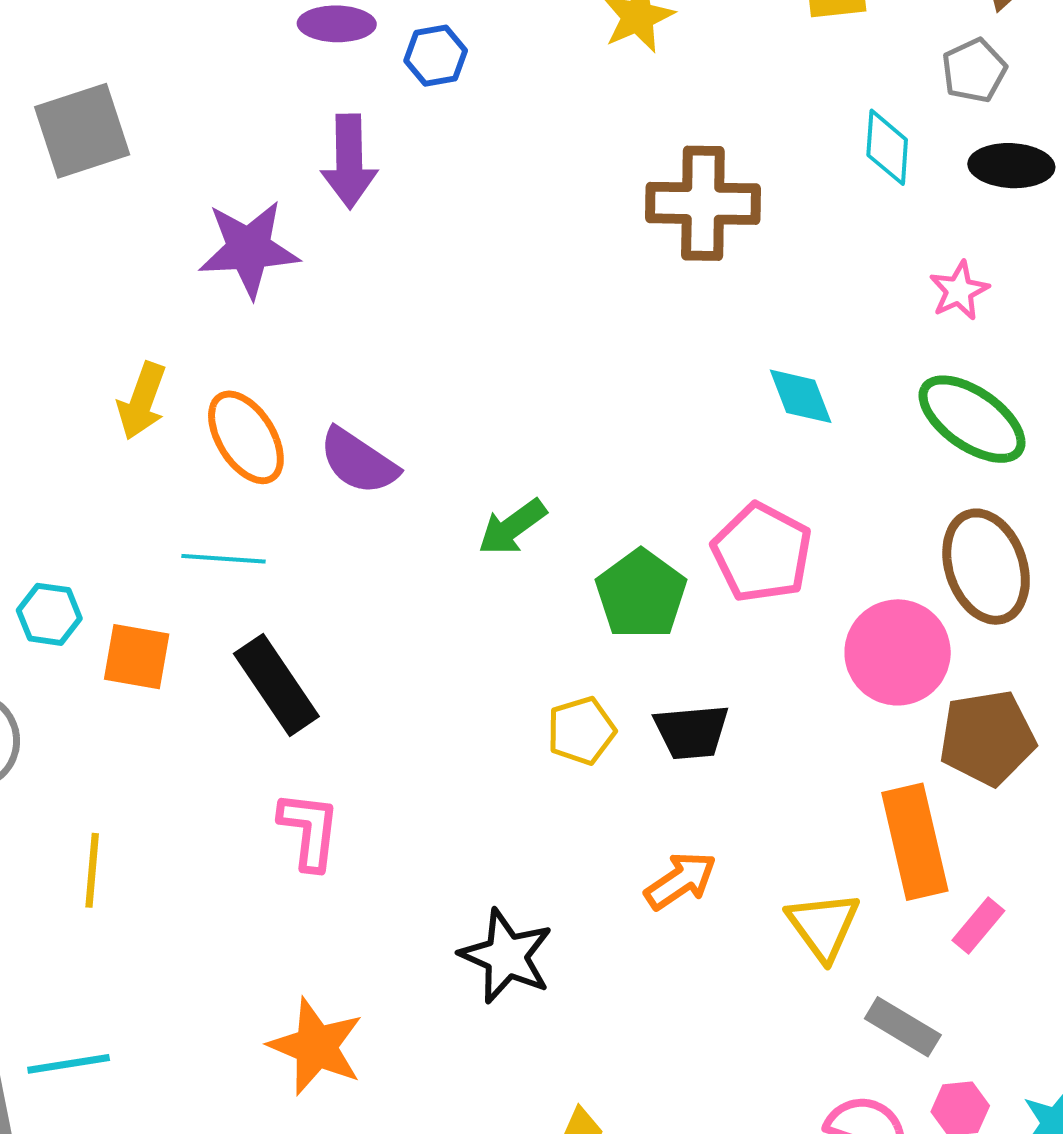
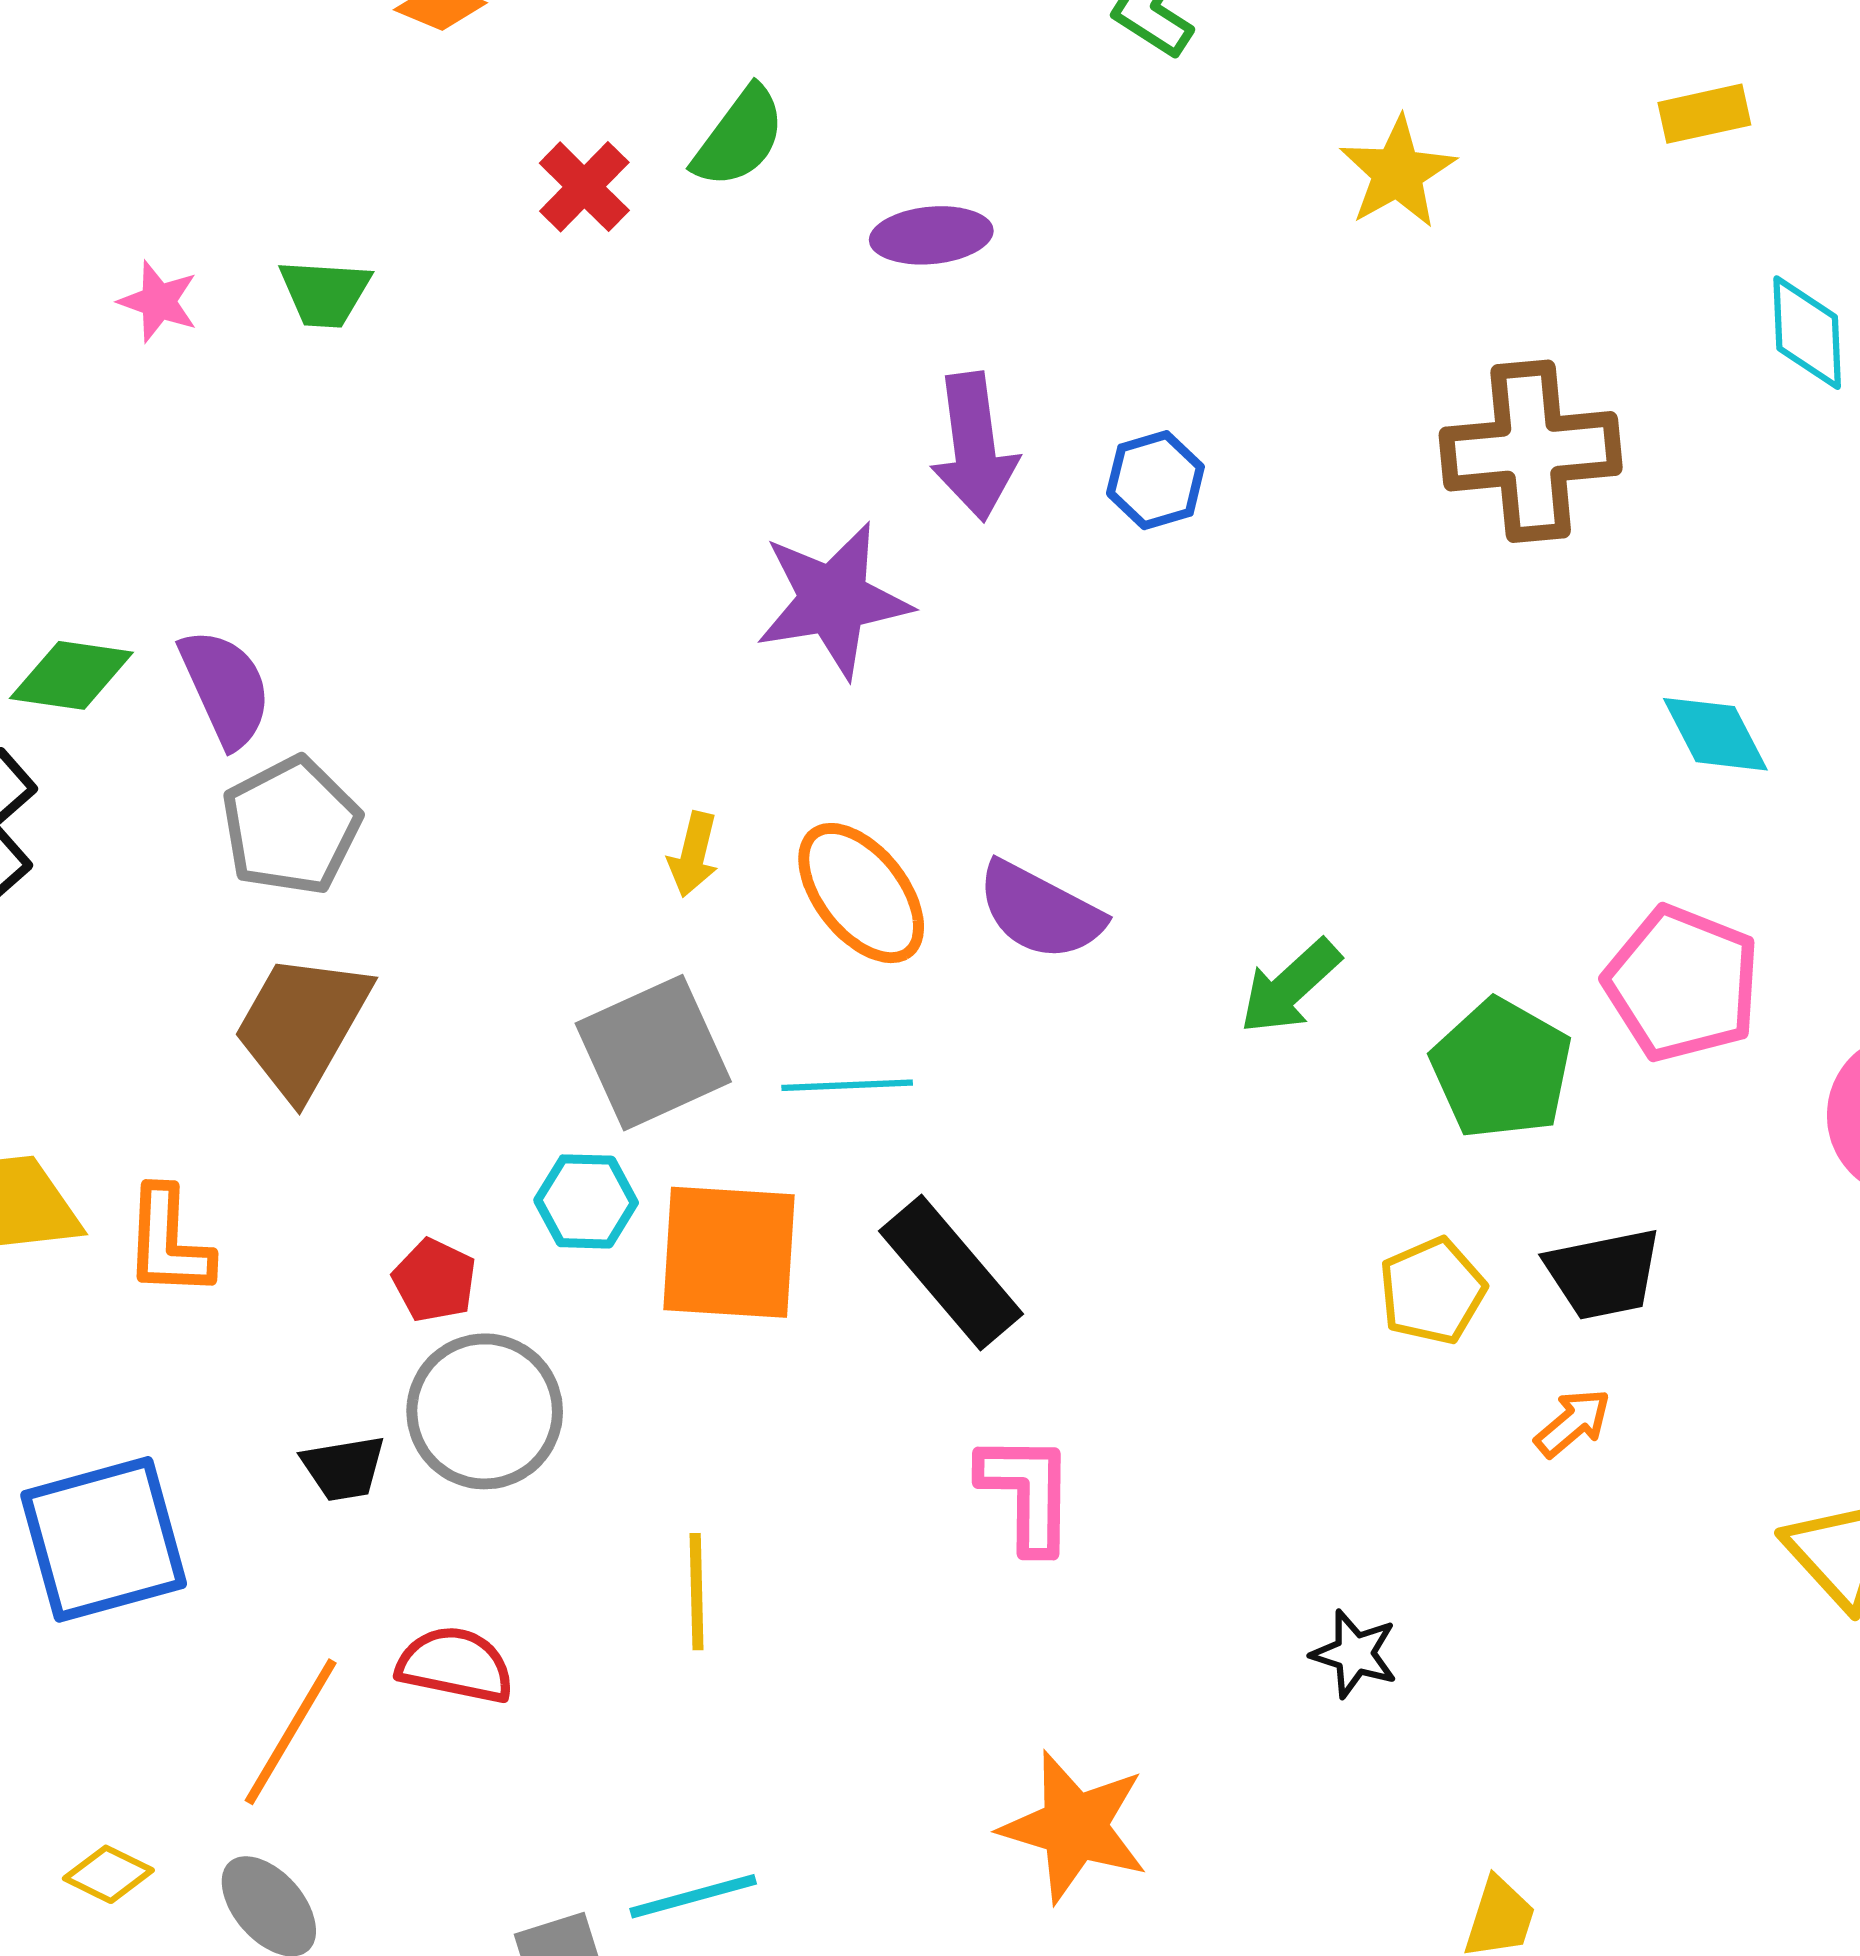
blue hexagon: (436, 56) -> (1155, 480), moved
gray square: (82, 131) -> (653, 1053), moved
yellow arrow: (142, 401) -> (693, 854), size x0.7
orange square: (137, 657) -> (729, 1252), size x1.4
orange arrow: (681, 881) -> (1573, 1423), moved, size x0.7
black star: (506, 956) -> (1354, 1654), size x0.6

